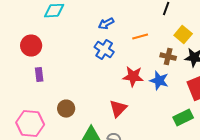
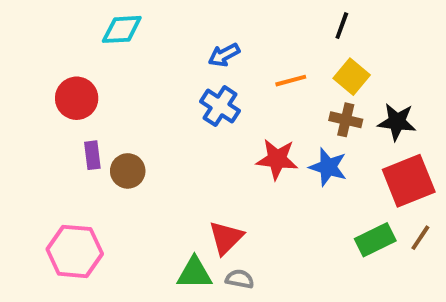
yellow square: (183, 35) -> (352, 77), moved
brown circle: (66, 109) -> (128, 171), moved
red triangle: (118, 109) -> (226, 238), moved

